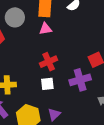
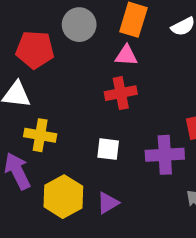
red cross: (49, 62) -> (121, 93), moved

